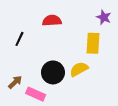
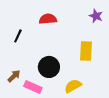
yellow rectangle: (93, 43) -> (86, 51), moved
yellow semicircle: (79, 69) -> (73, 86), moved

